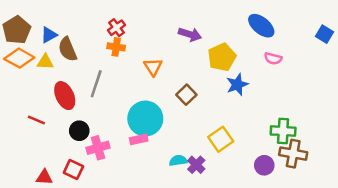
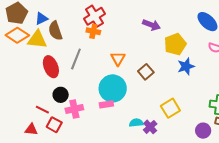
red cross: (117, 28) -> (95, 16), size x1.5
yellow triangle: (45, 62) -> (37, 40), size x1.5
orange triangle: (153, 67) -> (118, 59), moved
red line: (36, 120) -> (42, 110), moved

